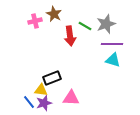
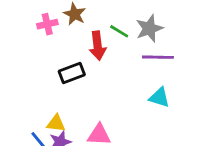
cyan triangle: (113, 60) -> (159, 97), moved
black rectangle: (52, 78) -> (72, 73), moved

